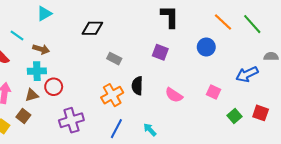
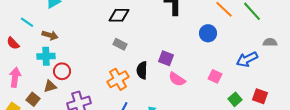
black diamond: (92, 28) -> (119, 15), moved
purple square: (160, 52) -> (166, 58), moved
brown triangle: (32, 95) -> (50, 86), moved

